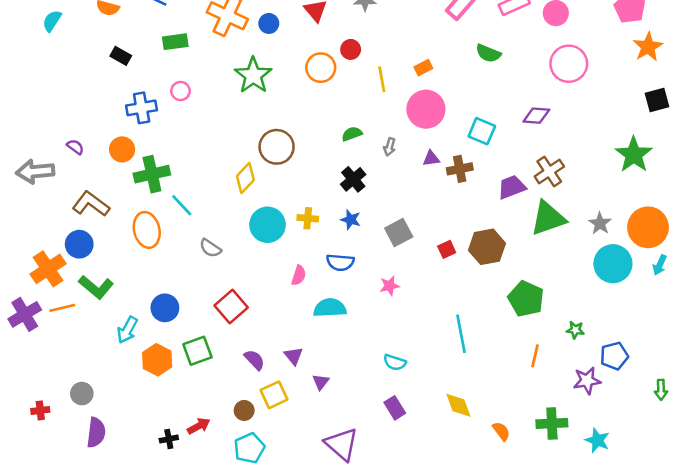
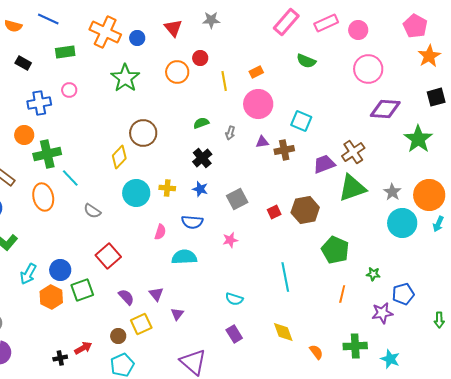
purple diamond: (536, 116) -> (385, 109), moved, size x1.4
blue circle: (165, 308) -> (60, 270), moved

